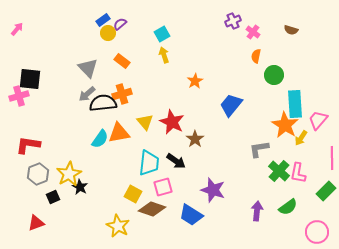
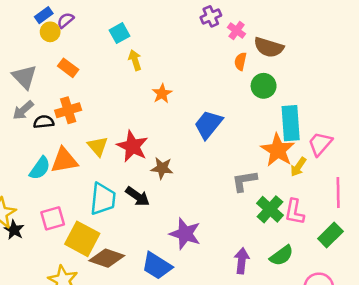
brown semicircle: (291, 30) -> (269, 47), moved, size x1.6
yellow arrow: (164, 55) -> (135, 60), moved
black semicircle: (103, 103) -> (44, 122), size x0.6
brown star: (195, 139) -> (162, 168), turned -30
pink square: (163, 187) -> (53, 218), moved
yellow square: (133, 194) -> (82, 239), size x1.5

